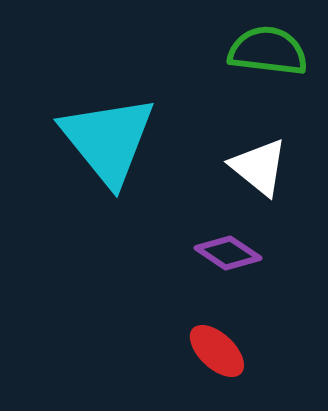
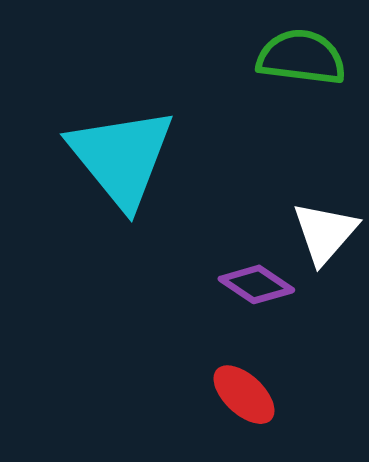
white triangle: (259, 167) -> (325, 233), moved, turned 32

